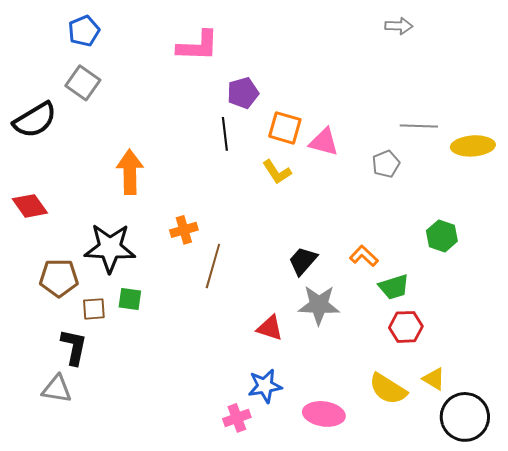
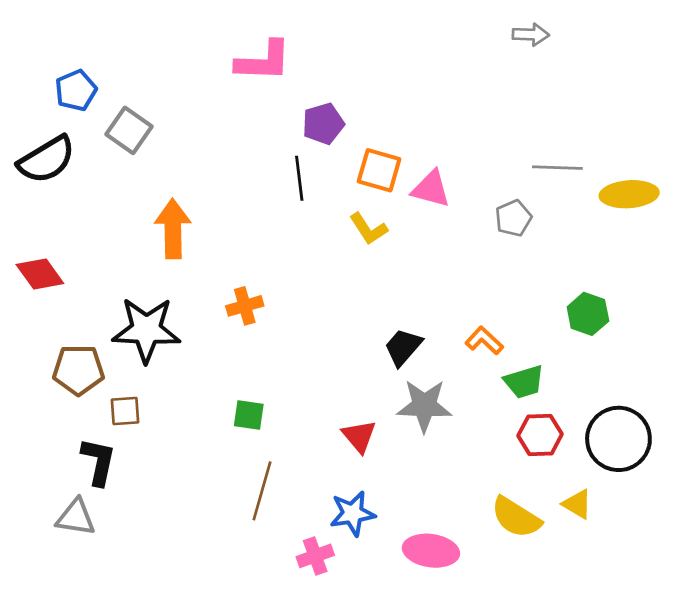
blue pentagon: (84, 31) -> (76, 90), moved
gray square: (83, 83) -> (129, 130), moved
brown line: (213, 266) -> (262, 491), moved
green square: (130, 299) -> (249, 415), moved
red triangle: (270, 328) -> (359, 436), turned 32
black circle: (465, 417) -> (618, 439), moved

